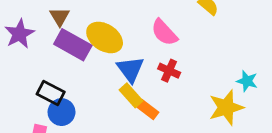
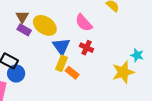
brown triangle: (60, 17) -> (22, 17), moved
purple rectangle: (73, 45) -> (24, 30), size x0.6
yellow rectangle: (131, 95) -> (61, 63), turned 63

